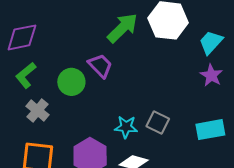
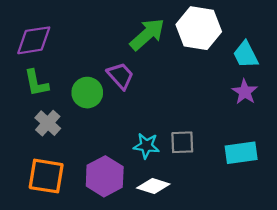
cyan trapezoid: (211, 42) -> (246, 55), turned -72
green L-shape: (26, 75) -> (36, 83), turned -64
gray square: (158, 123) -> (182, 142), turned -30

